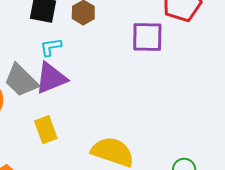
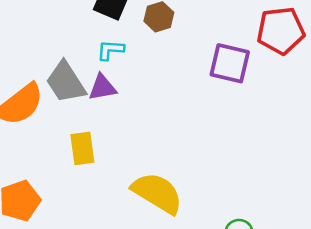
purple triangle: (51, 78) -> (102, 87), size x0.7

